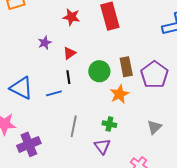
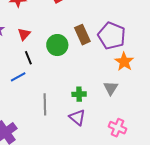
orange star: (119, 94) -> (124, 62), moved
gray triangle: (154, 127) -> (111, 88), moved

